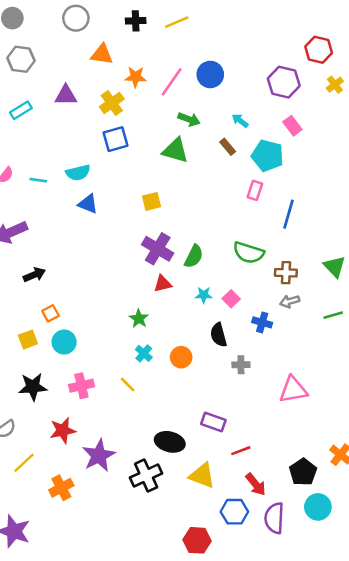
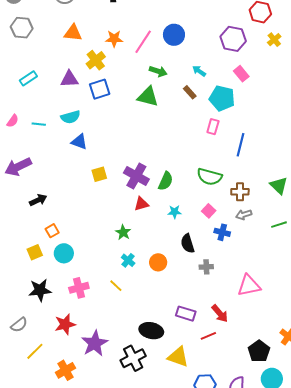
orange triangle: (102, 54) -> (73, 33), moved
purple triangle: (66, 95) -> (69, 79), moved
cyan rectangle: (21, 110) -> (28, 78), moved
yellow square: (152, 201) -> (99, 174), moved
pink square: (231, 299) -> (209, 211), moved
red arrow: (256, 484) -> (220, 313), moved

